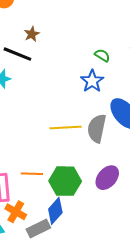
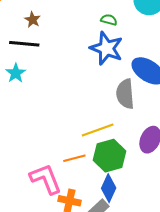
blue star: (92, 81) -> (106, 48), size x1.4
yellow line: (66, 127) -> (98, 130), moved

